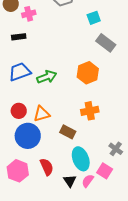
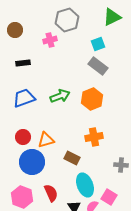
pink cross: (29, 14) -> (50, 40), moved
gray rectangle: (106, 43) -> (98, 66), moved
green arrow: (47, 77) -> (60, 96), moved
gray cross: (116, 149) -> (121, 165), moved, turned -32

